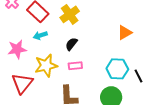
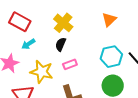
yellow cross: (70, 14) -> (63, 23), moved
yellow star: (46, 66) -> (42, 72), turned -30

